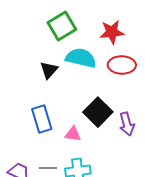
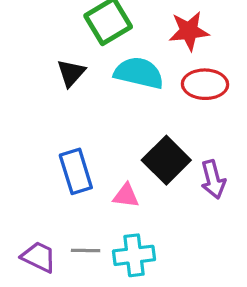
black triangle: (49, 70) -> (71, 73), moved

